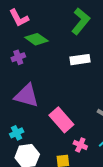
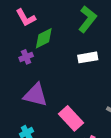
green diamond: (36, 39) -> (44, 38), turned -60

